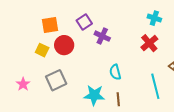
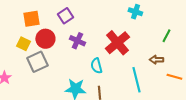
purple cross: (102, 36) -> (77, 41), moved
red cross: (149, 43) -> (117, 43), moved, size x1.4
gray square: (56, 80) -> (37, 62), moved

